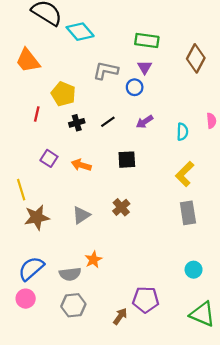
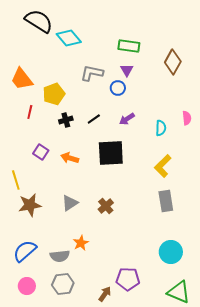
orange trapezoid: (28, 61) -> (22, 79), moved
yellow pentagon: (63, 94) -> (54, 94), turned 30
black square: (127, 160) -> (111, 153), size x1.6
brown cross: (121, 207) -> (106, 206), moved
cyan circle: (194, 270) -> (171, 252), size x1.5
pink circle: (26, 299) -> (27, 286), moved

